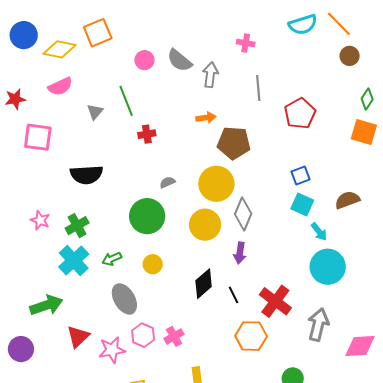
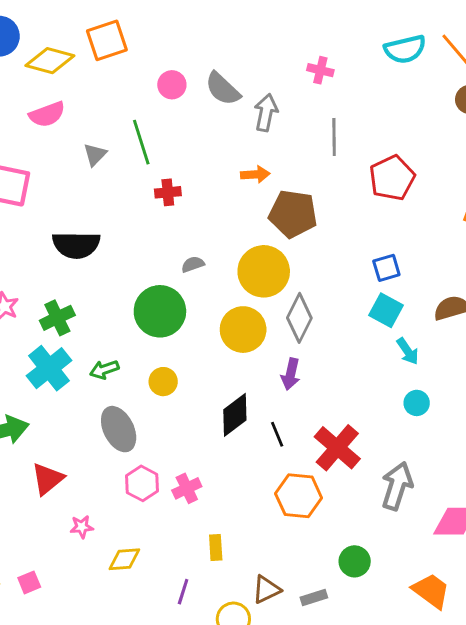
cyan circle: (328, 267) -> (417, 403), size x0.5
pink star: (112, 350) -> (82, 527), moved, size x0.6

